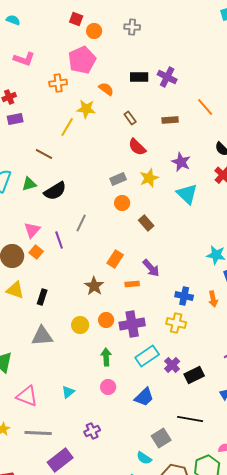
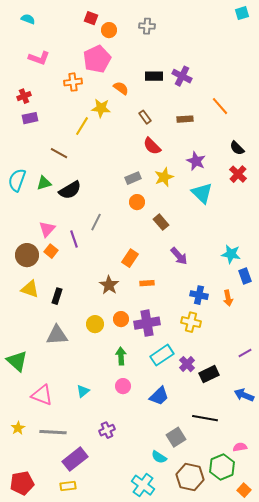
purple arrow: (151, 268) -> (179, 256), moved

